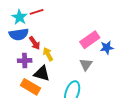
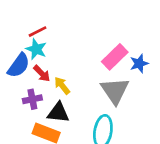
cyan star: (20, 17) -> (36, 49), moved
blue semicircle: (19, 34) -> (19, 66), turned -36
gray triangle: (86, 64) -> (115, 91), size x1.6

